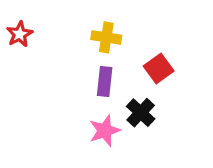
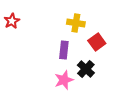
yellow cross: (106, 37) -> (76, 23), moved

